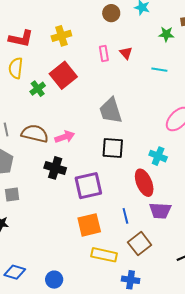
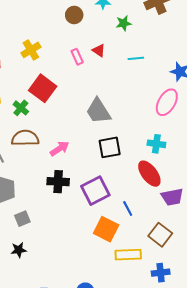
green star: (166, 34) -> (124, 23), moved
brown semicircle: (35, 134) -> (25, 138), moved
blue line: (125, 216) -> (128, 209), moved
orange square: (89, 225) -> (106, 229), turned -35

